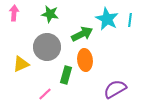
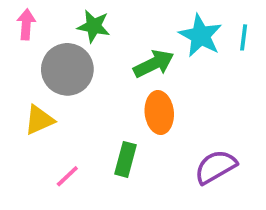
gray circle: (47, 47) -> (67, 69), moved
green rectangle: (66, 75) -> (125, 159), moved
pink line: (45, 94) -> (67, 176), moved

